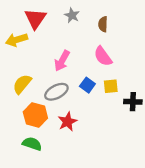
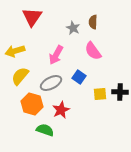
gray star: (72, 15) -> (73, 28), moved
yellow arrow: (17, 40) -> (15, 51), moved
yellow square: (111, 86) -> (100, 94), moved
green semicircle: (32, 144) -> (45, 130), moved

